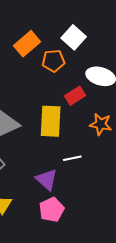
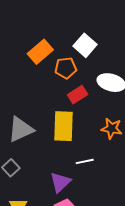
red rectangle: (75, 96) -> (78, 95), moved
purple triangle: (47, 180) -> (60, 182), turned 35

